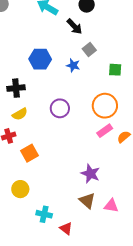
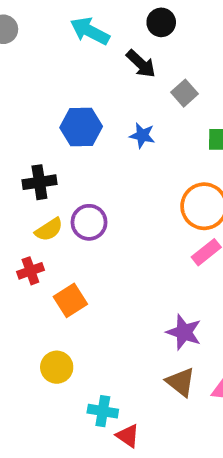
gray square: (89, 50) -> (185, 93), moved
purple circle: (60, 108) -> (89, 222), moved
red triangle: (66, 228) -> (128, 436), moved

